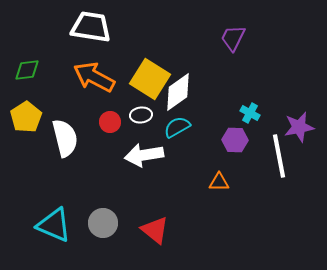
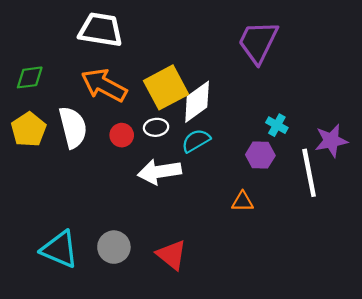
purple trapezoid: (233, 38) -> (258, 42), size x1.5
yellow square: (150, 79) -> (166, 87), turned 30
white semicircle: (65, 138) -> (73, 127), moved

